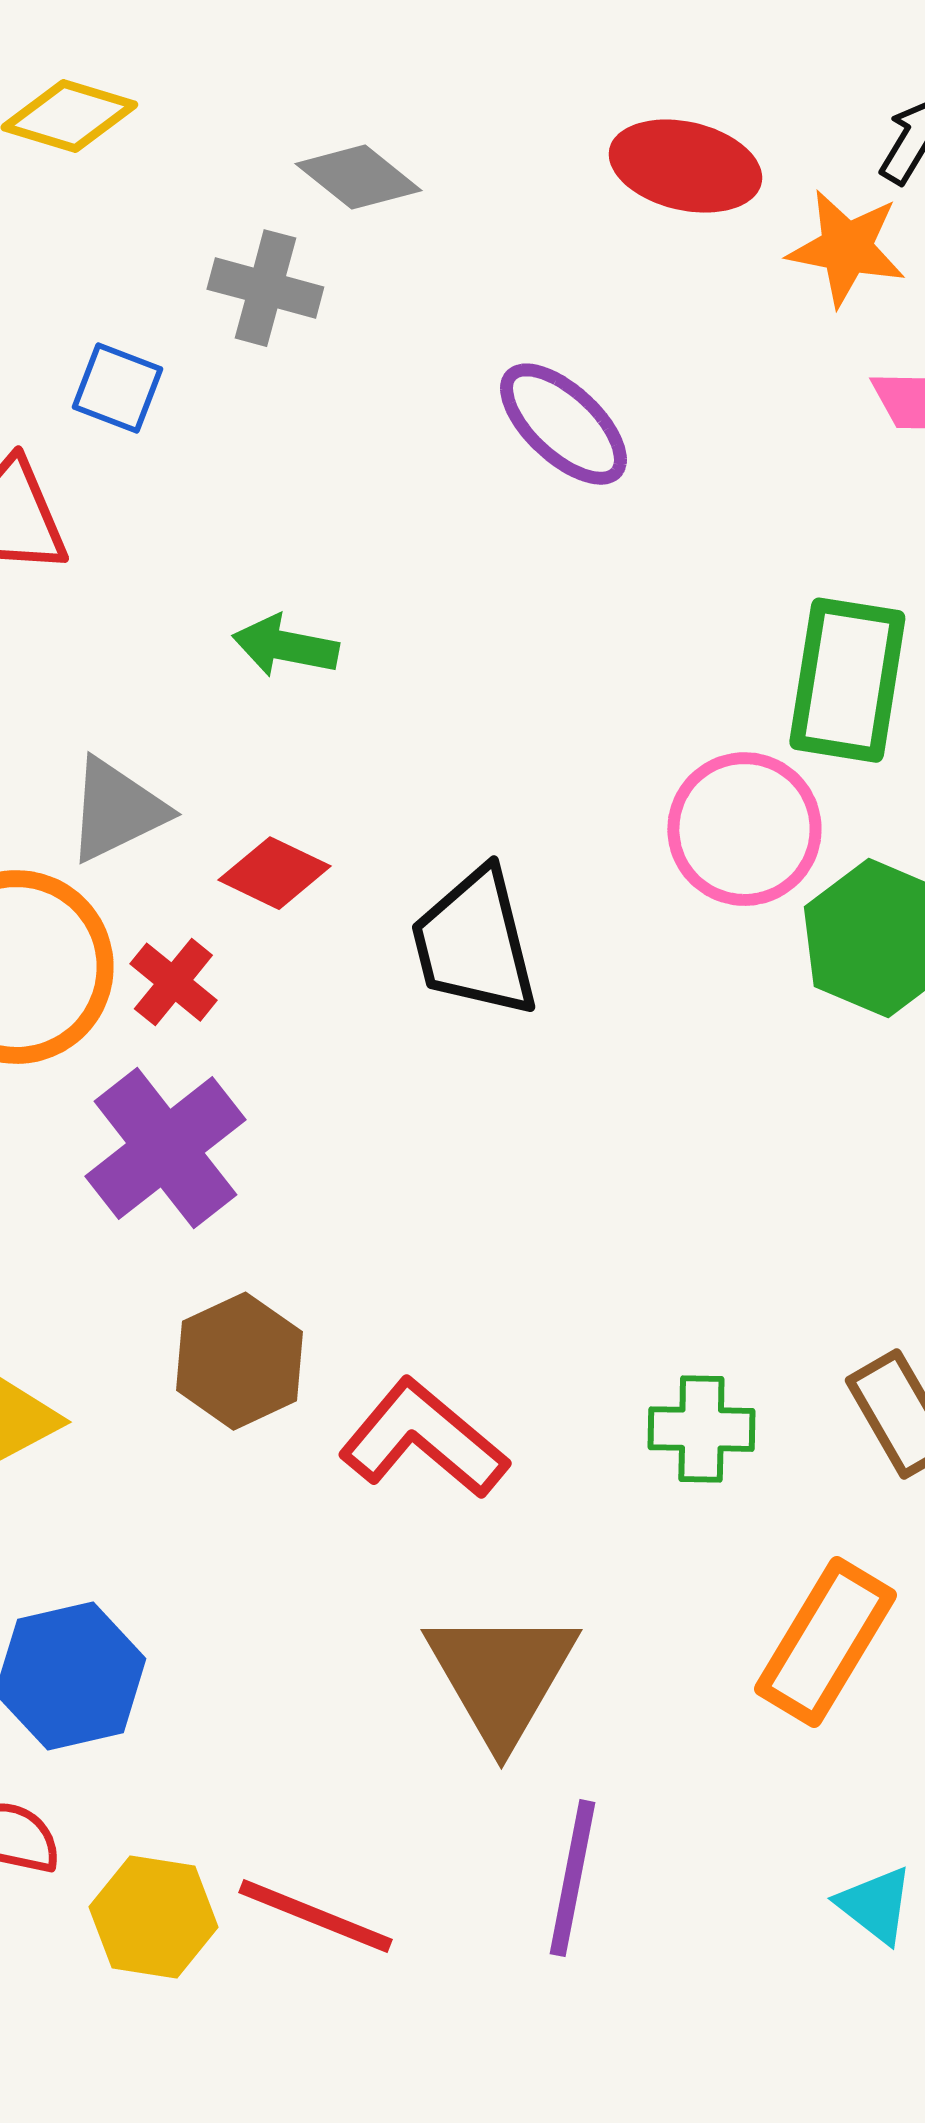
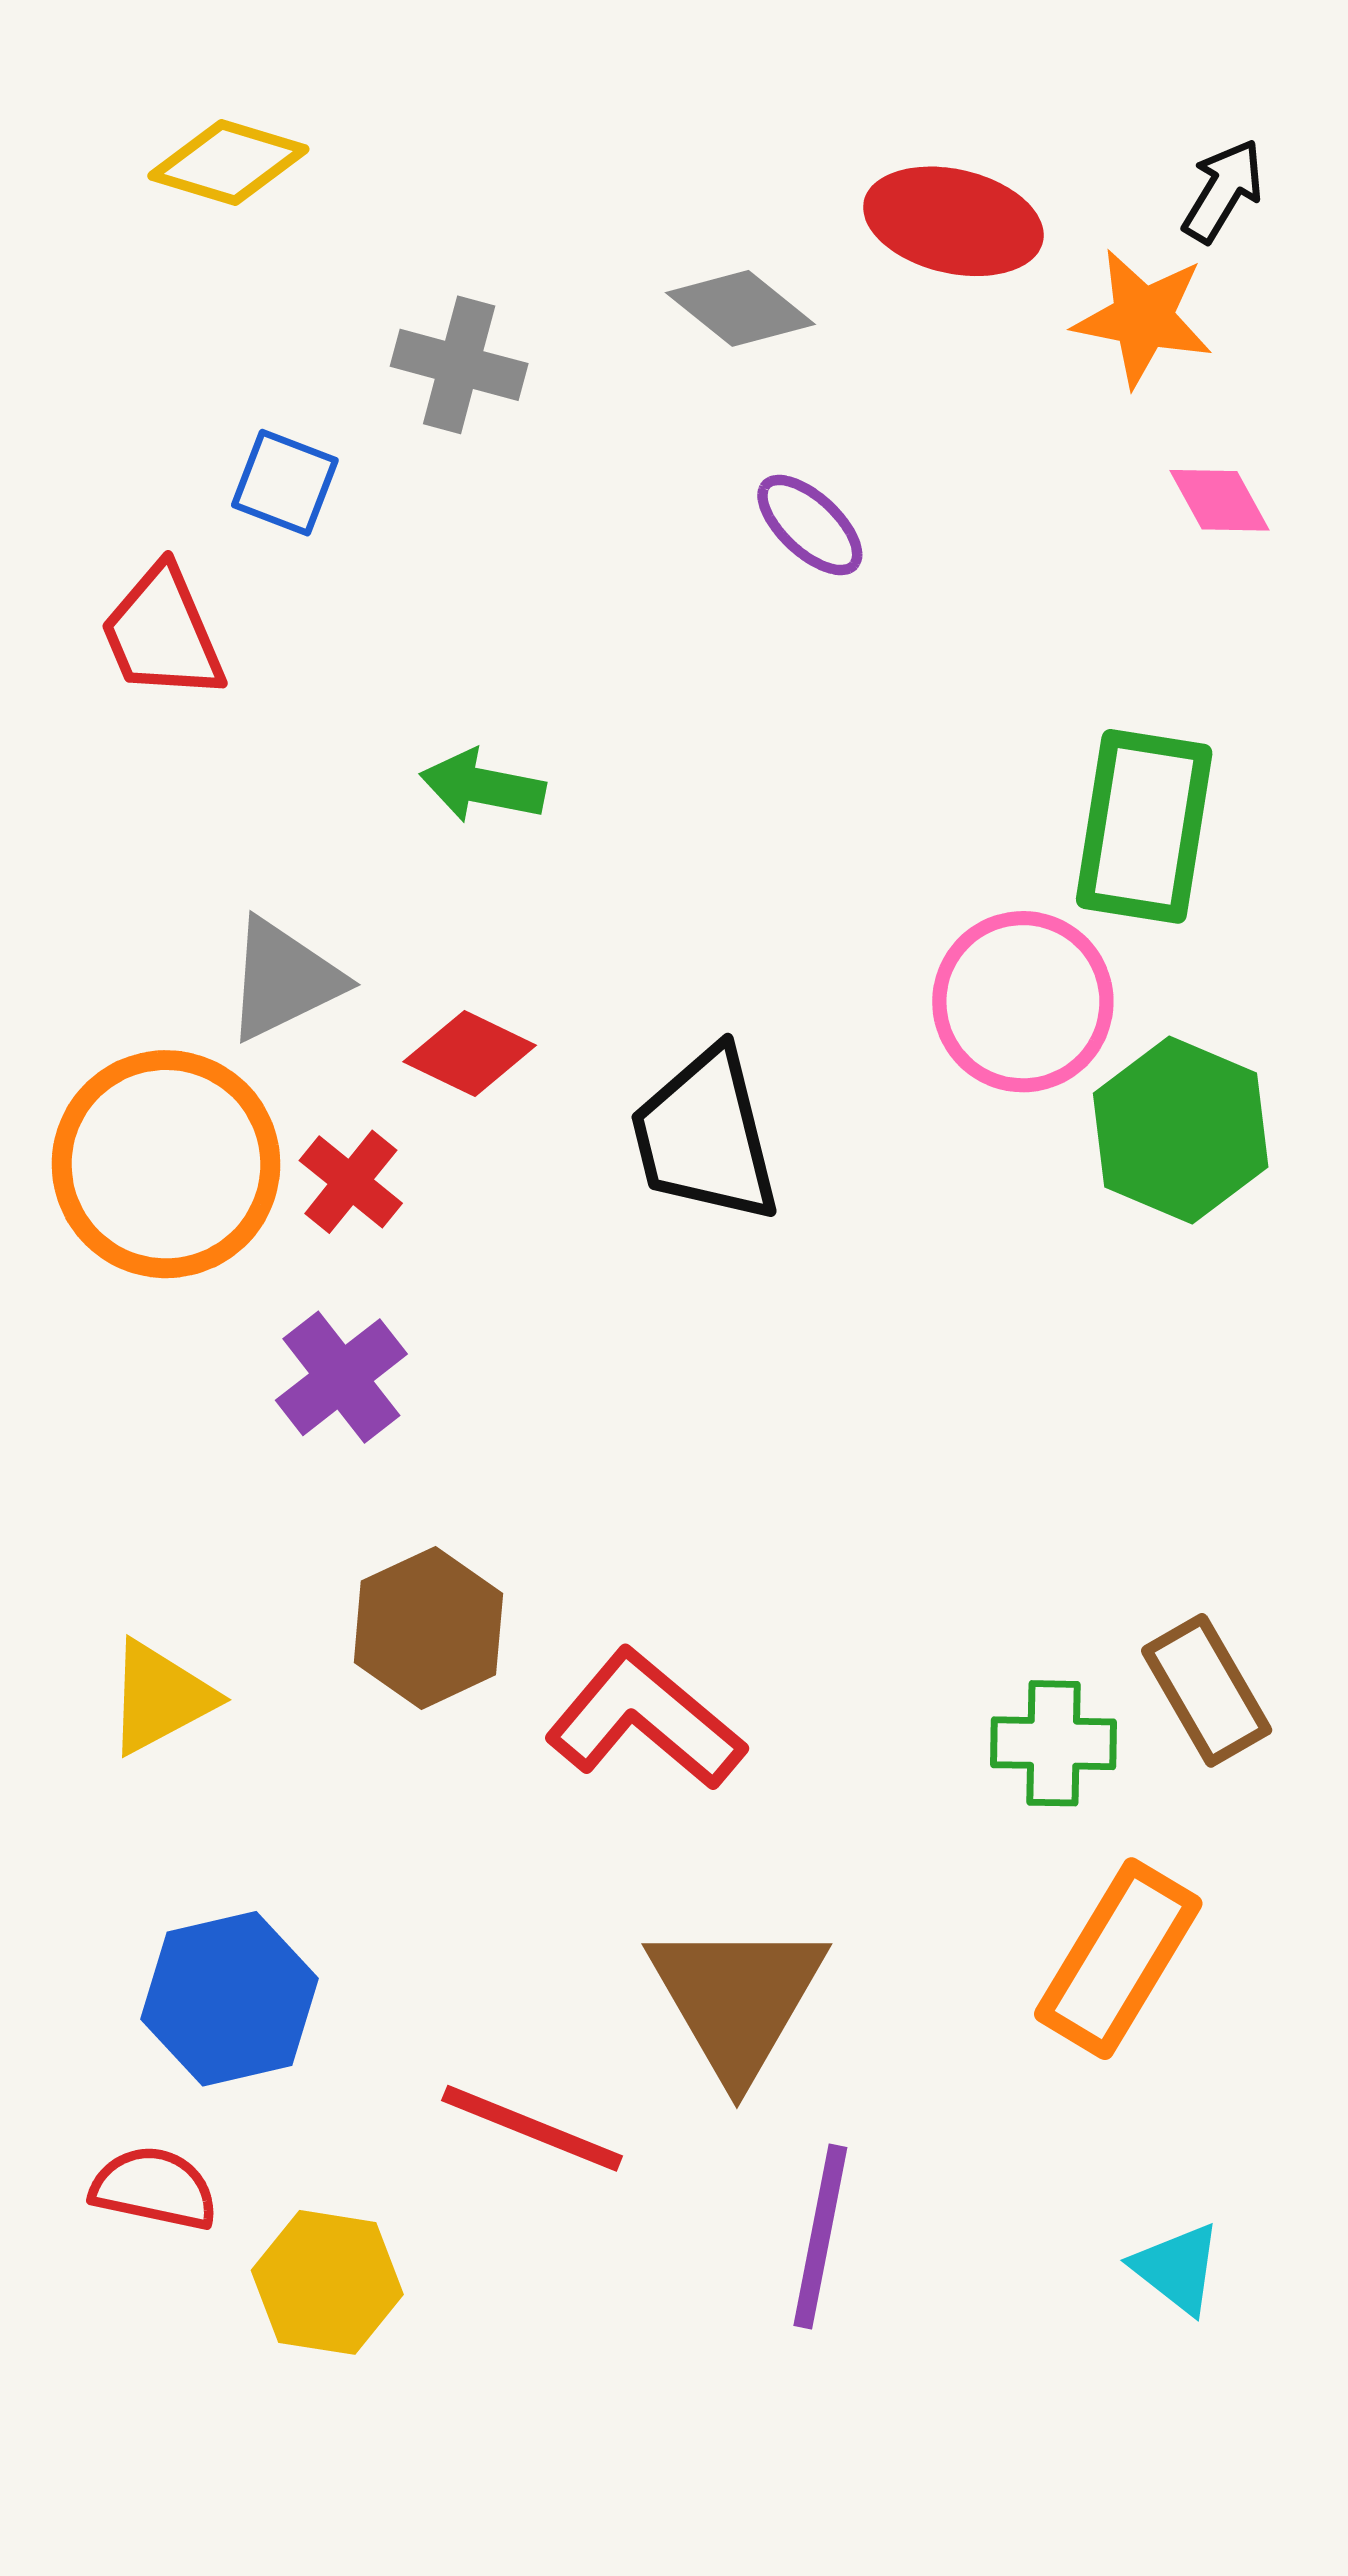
gray diamond: (358, 177) -> (740, 308), moved
purple ellipse: (563, 424) -> (810, 525), size x0.7
purple cross: (165, 1148) -> (341, 1377), size x0.7
green cross: (701, 1429) -> (1054, 1743), moved
red line: (315, 1916) -> (532, 2128), moved

